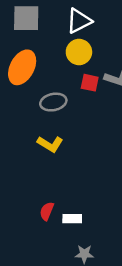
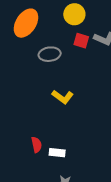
yellow L-shape: (50, 144) -> (63, 97), moved
red semicircle: (47, 211) -> (36, 145), turned 140

